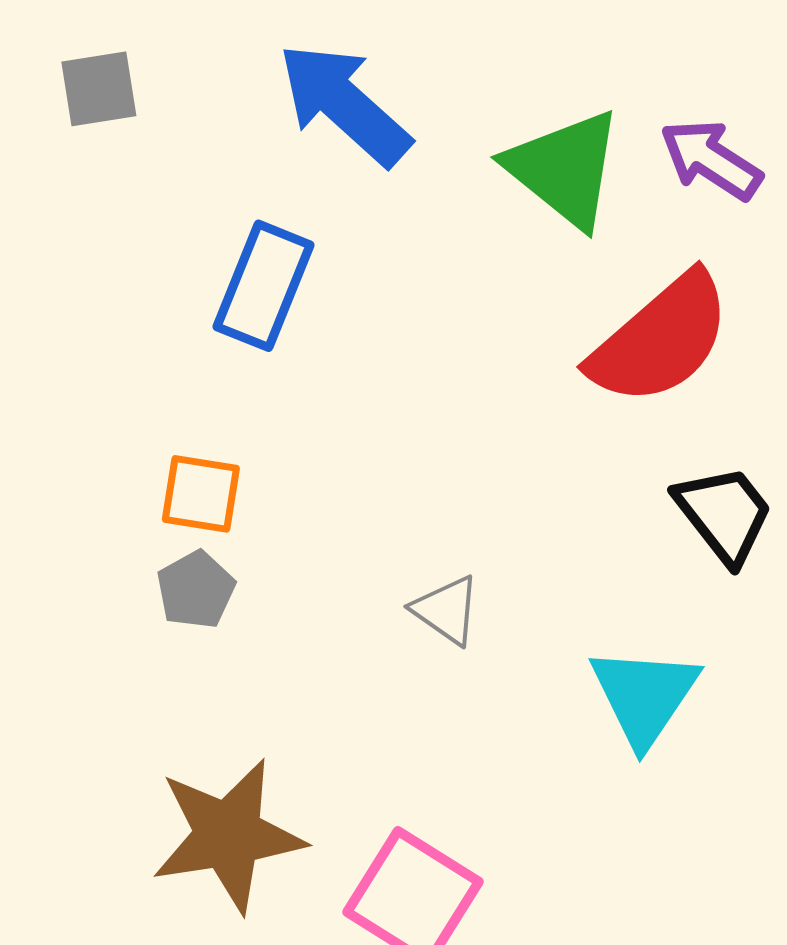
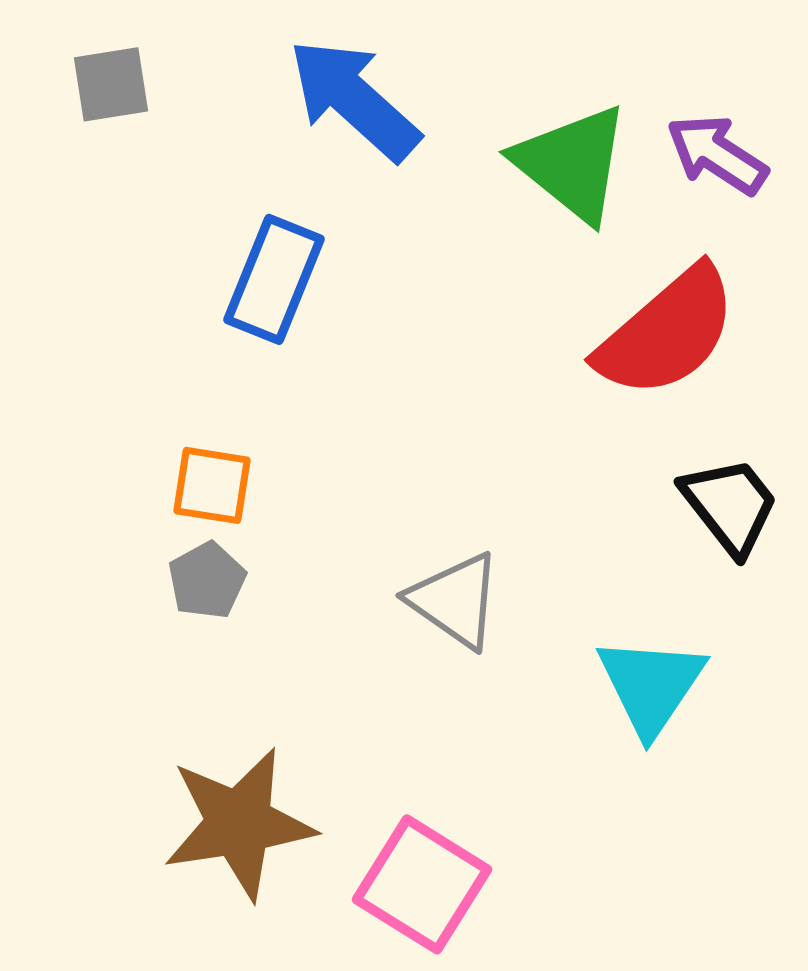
gray triangle: (446, 610) -> (455, 600), size x1.4

